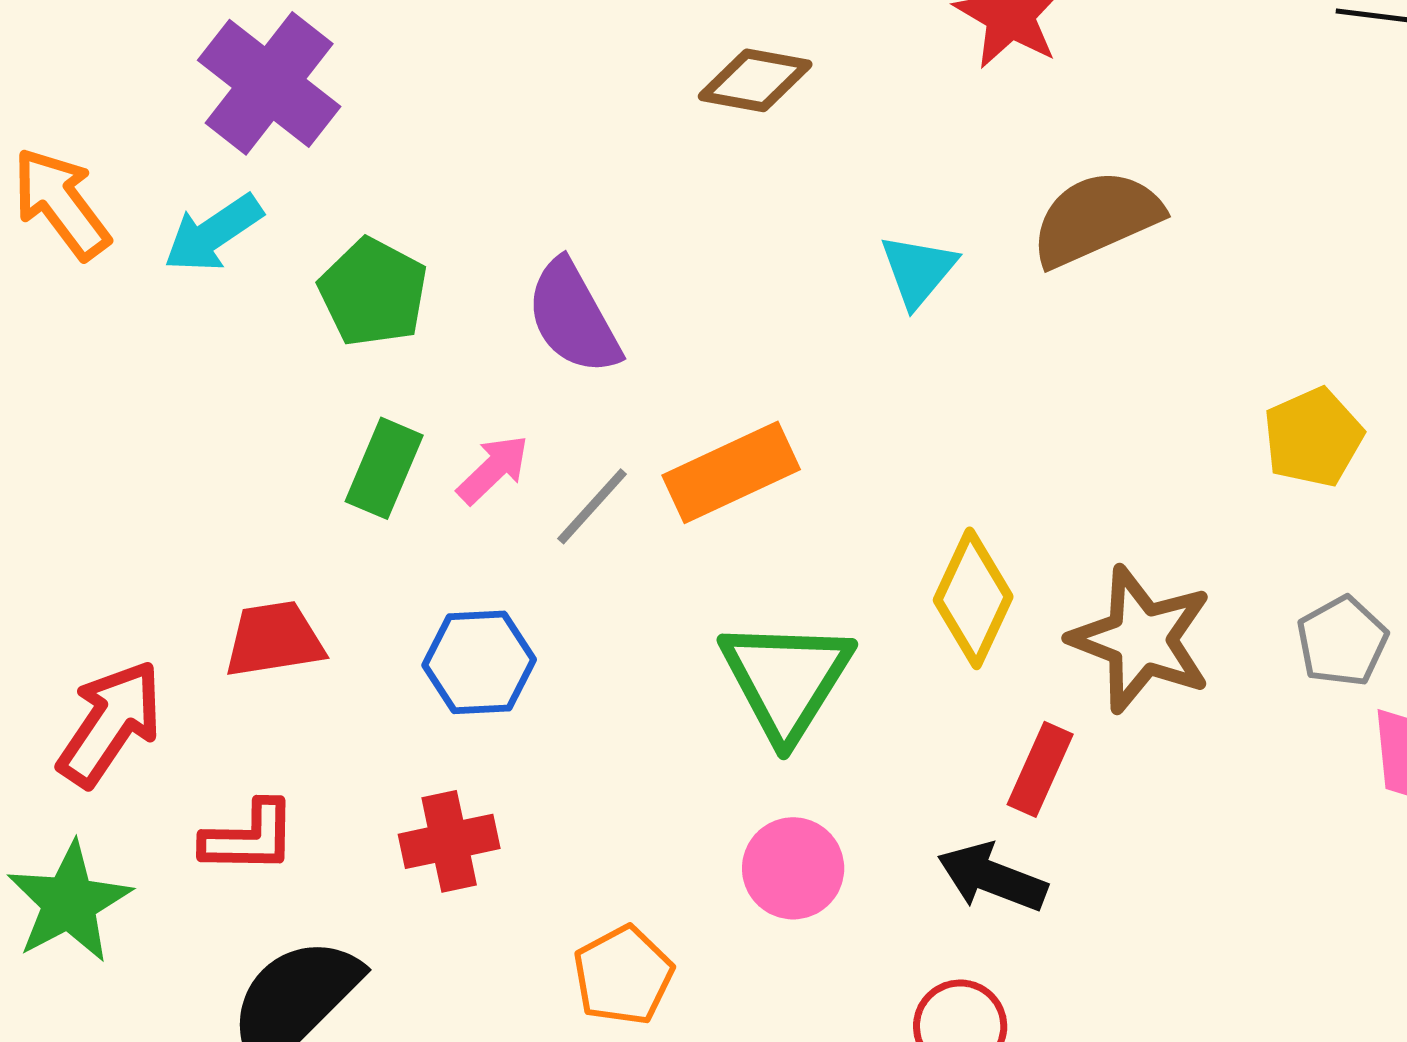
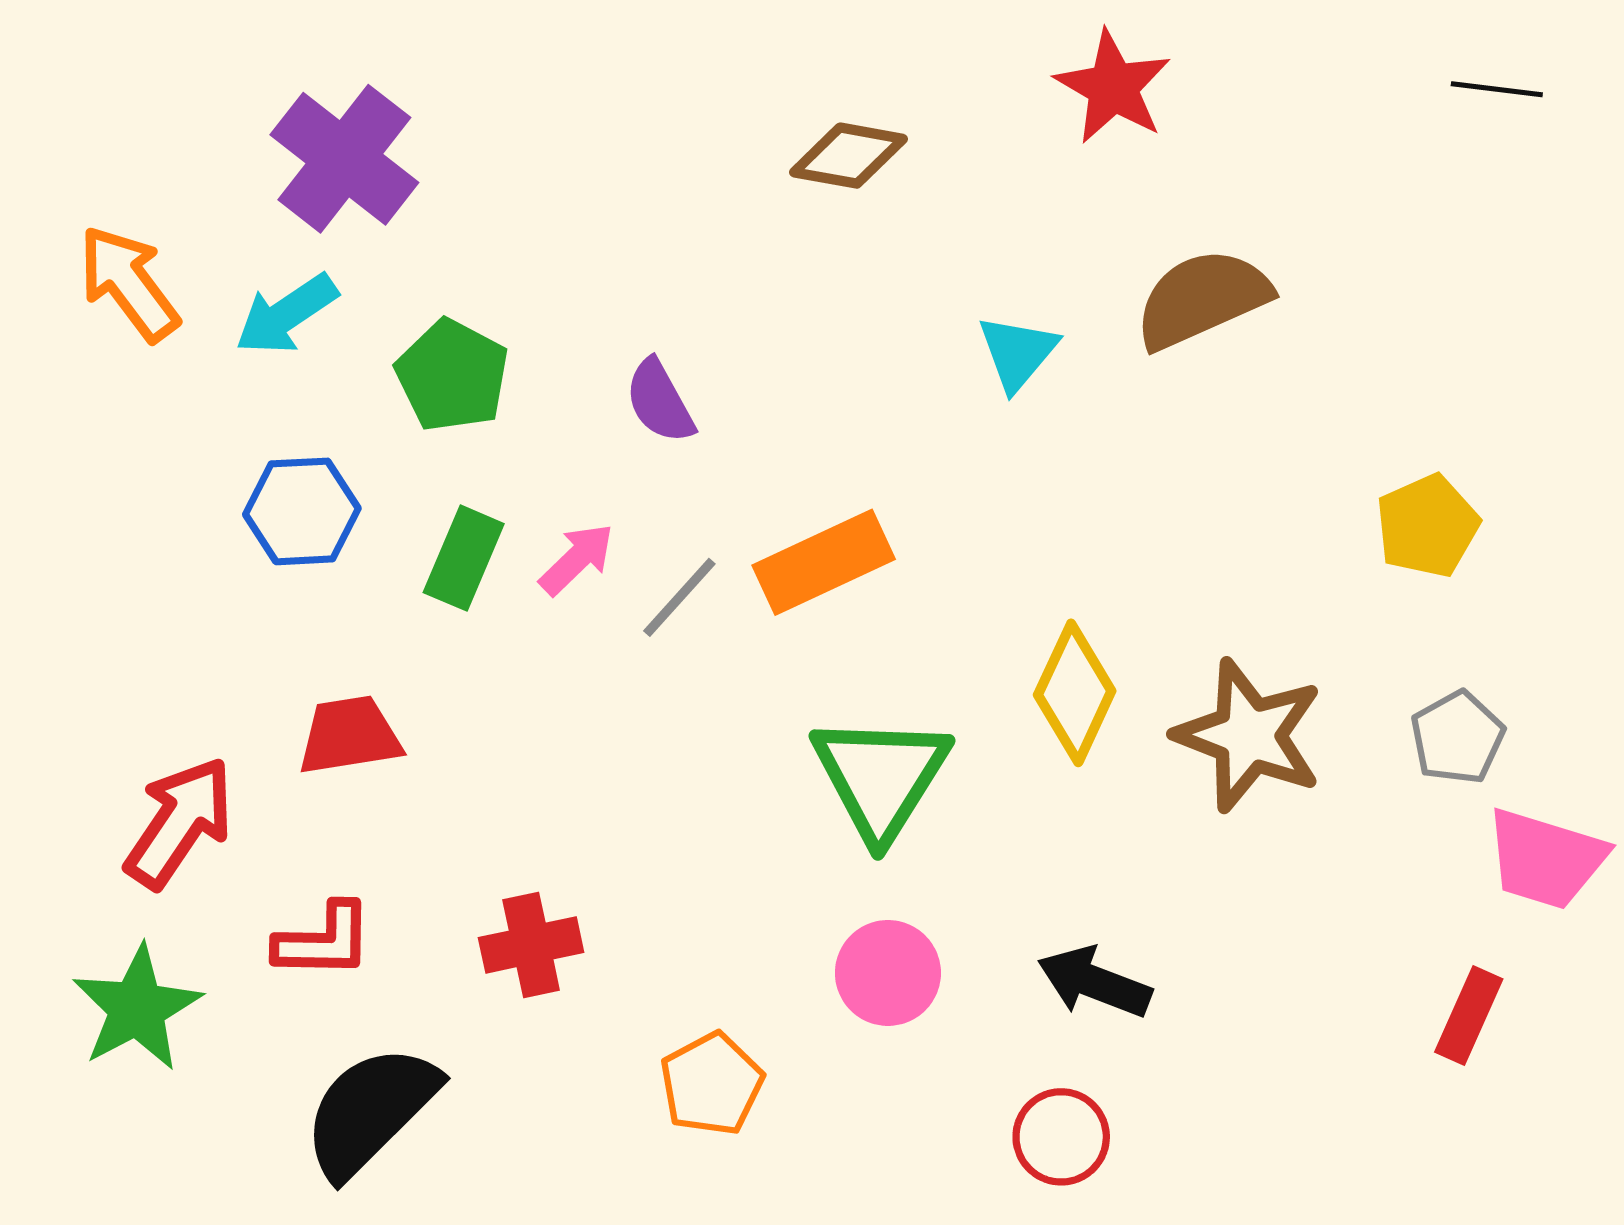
purple semicircle: (573, 317) -> (660, 401), size x0.7
blue hexagon: (479, 662) -> (302, 511), moved
red rectangle: (1040, 769) -> (1469, 1016), moved

